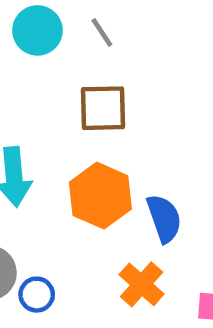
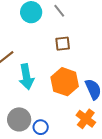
brown square: (103, 108) -> (63, 44), size x0.7

